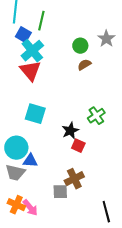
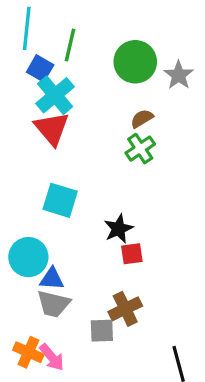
green circle: (80, 46) -> (135, 62), moved, size x1.6
green cross: (96, 116) -> (140, 149), moved
red square: (78, 146) -> (132, 254), turned -32
gray trapezoid: (15, 173) -> (53, 304), moved

